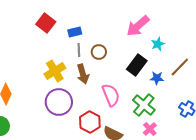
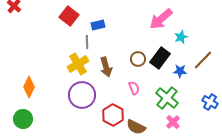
gray line: (79, 50) -> (87, 42), moved
brown circle: (99, 52) -> (138, 59), moved
pink semicircle: (111, 95) -> (134, 88), size x0.6

